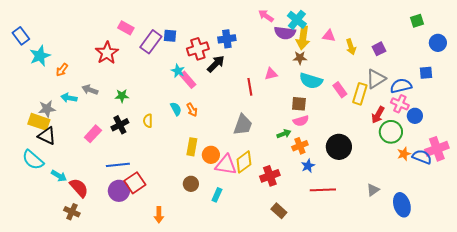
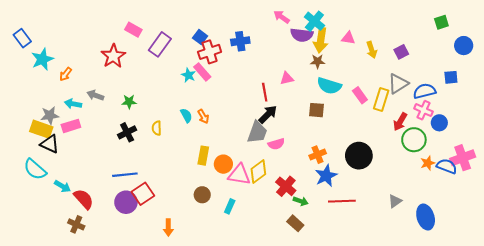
blue square: (170, 36) -> (200, 37), moved, turned 32
black arrow: (216, 64) -> (268, 114), moved
pink rectangle: (188, 80) -> (202, 72), moved
pink semicircle: (301, 121) -> (276, 144), moved
pink rectangle: (93, 134) -> (71, 126), moved, turned 30
green arrow: (284, 134) -> (301, 201), moved, turned 40
blue star: (308, 166) -> (326, 176), size x1.5
red cross: (270, 176) -> (286, 186), turned -30

